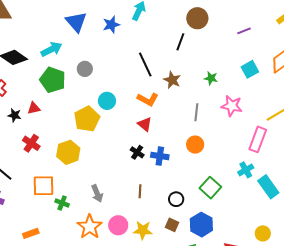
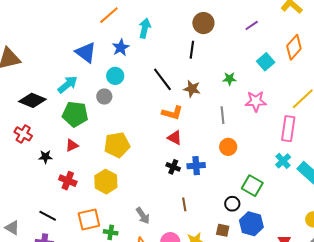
cyan circle: (107, 101) -> (115, 76), moved
red triangle: (34, 108) -> (72, 145), moved
yellow pentagon: (87, 119) -> (117, 145), turned 30
black circle: (176, 199) -> (232, 204), moved

